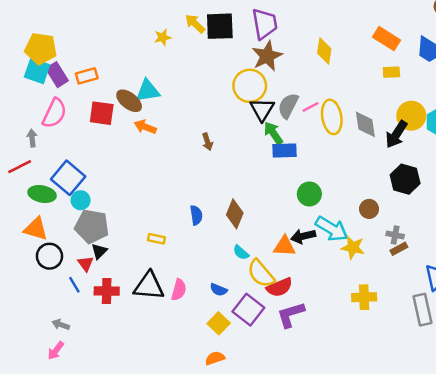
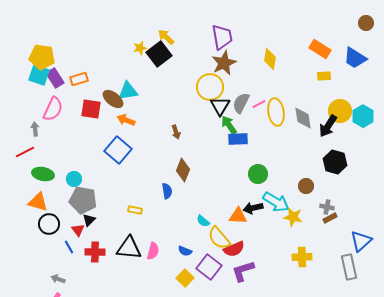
black square: (220, 26) -> (159, 54), moved, turned -35
blue square: (68, 178) -> (118, 150), moved
brown diamond: (235, 214) -> (183, 170), moved

